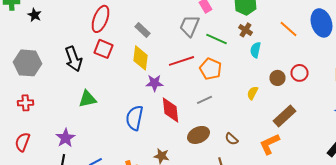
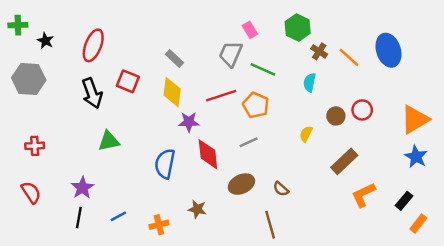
red ellipse: (100, 19) -> (93, 45), moved
brown cross: (246, 30) -> (319, 51), moved
gray hexagon: (28, 63) -> (29, 79), moved
red semicircle: (22, 142) -> (31, 192), turned 126
orange L-shape: (270, 144) -> (363, 195), moved

